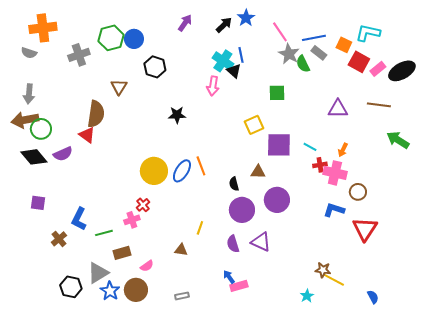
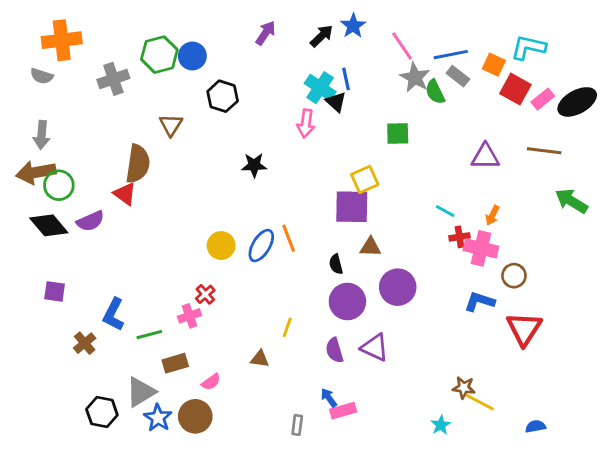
purple square: (279, 145) -> (352, 207), moved
yellow circle: (154, 171) -> (221, 246), size x0.7
gray rectangle: (182, 296) -> (297, 425), moved, turned -72
blue semicircle: (373, 297) -> (536, 426), turned -72

